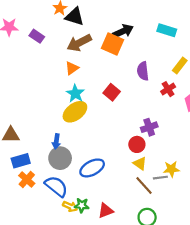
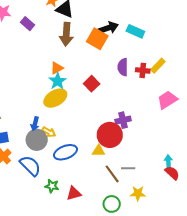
cyan rectangle: (167, 30) -> (135, 31), moved
brown arrow: (79, 43) -> (66, 34), turned -65
orange triangle: (72, 68) -> (57, 68), moved
red cross: (168, 89) -> (143, 70), moved, turned 32
red circle: (137, 144) -> (110, 135), size x1.6
yellow triangle: (140, 163) -> (98, 151), moved, turned -40
yellow star: (171, 169) -> (138, 193), moved
yellow arrow: (70, 206) -> (49, 132), moved

